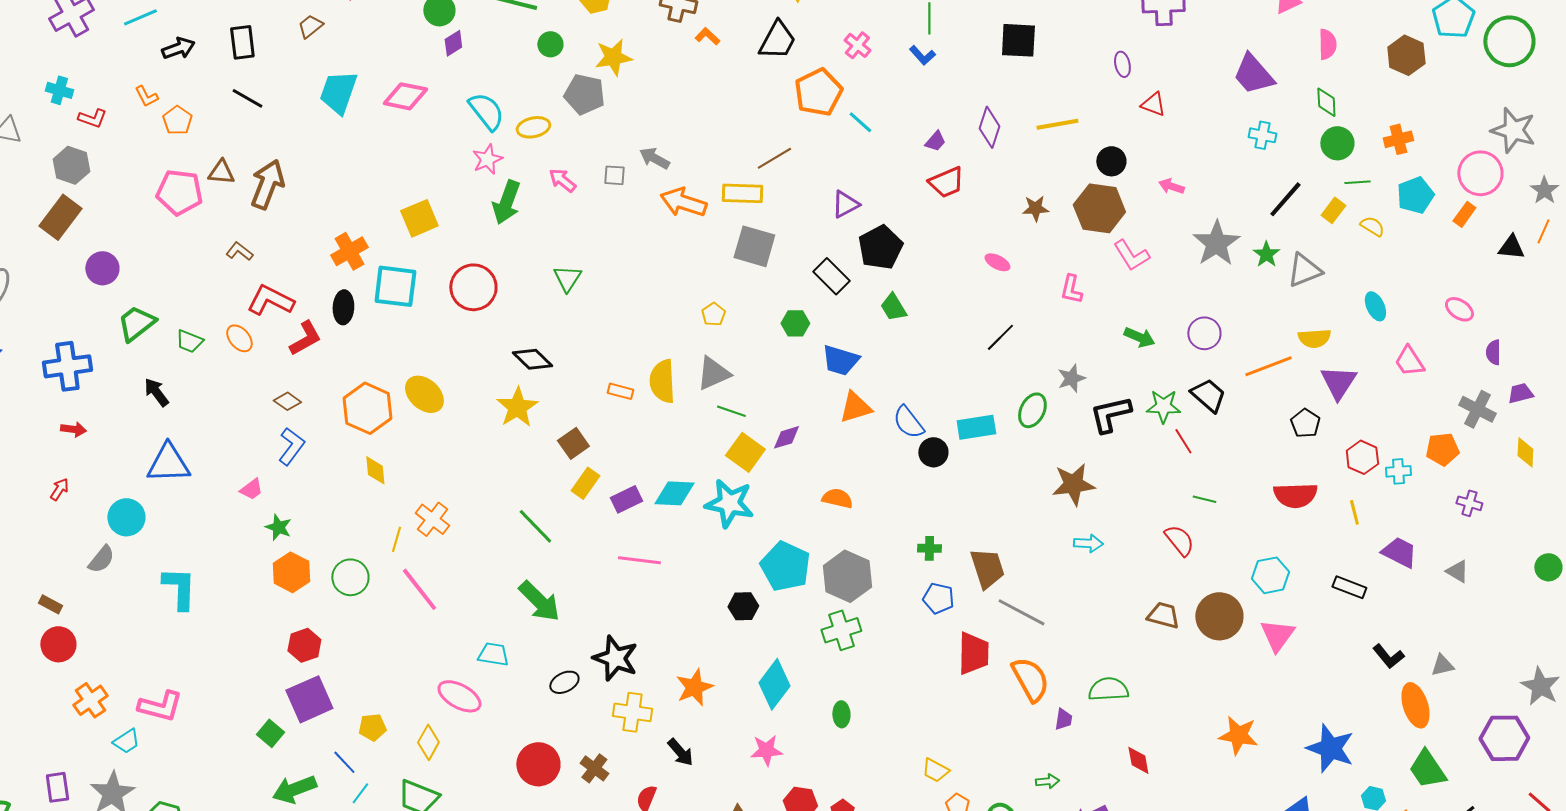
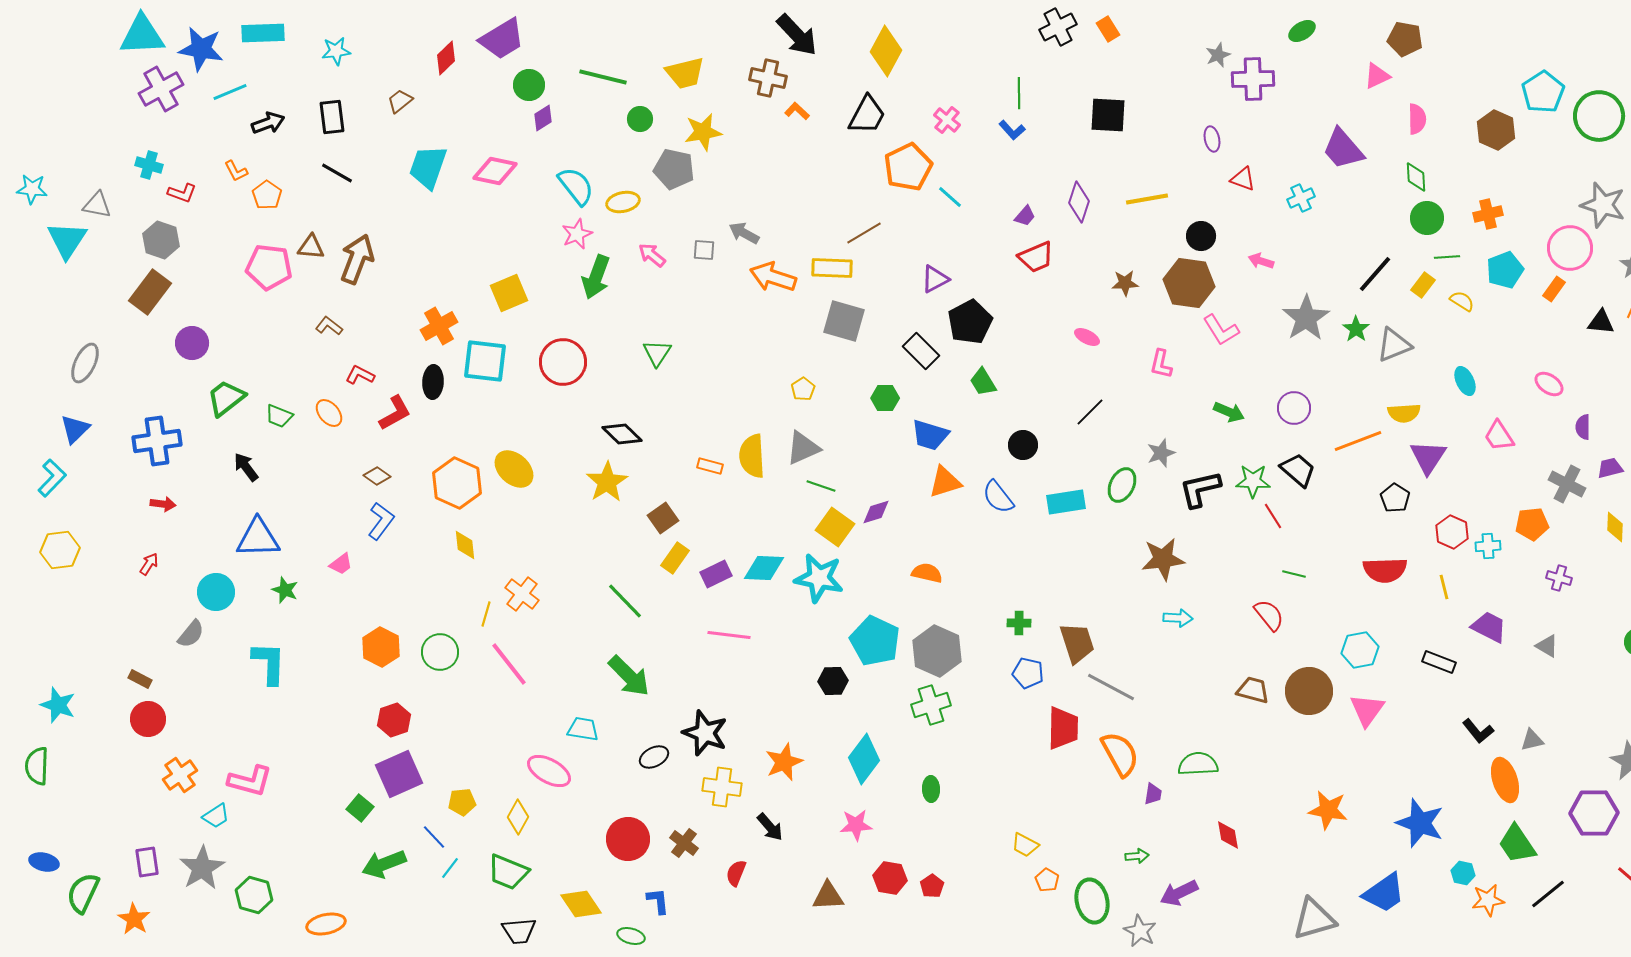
cyan cross: (1262, 135) -> (1301, 198), moved, turned -36
red L-shape: (270, 300) -> (360, 375), size x0.6
black circle: (933, 452) -> (1023, 445), moved
green star: (278, 527) -> (285, 590), moved

